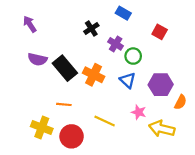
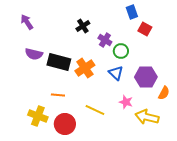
blue rectangle: (123, 13) -> (132, 12), moved, turned 40
black rectangle: (65, 68) -> (59, 62), turned -35
orange cross: (94, 75) -> (85, 68), turned 30

